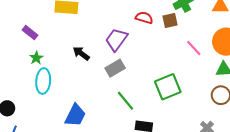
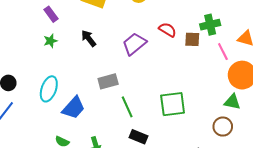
pink line: (194, 48) -> (223, 52), moved
black arrow: (81, 53) -> (89, 38), moved
gray rectangle: (115, 68) -> (108, 81), moved
cyan ellipse: (43, 81) -> (49, 89), moved

